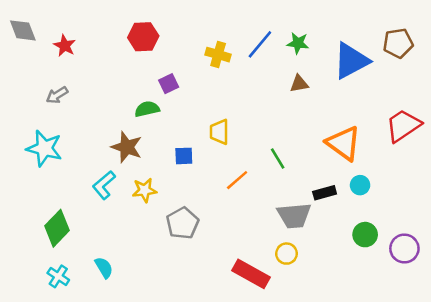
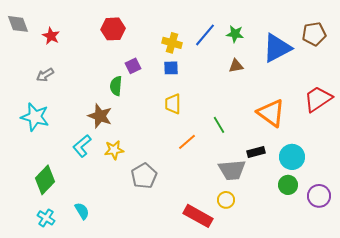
green semicircle: (147, 109) -> (116, 86), turned -72
blue square: (184, 156) -> (171, 68), moved
cyan circle: (360, 185) -> (292, 157), moved, size x1.6

